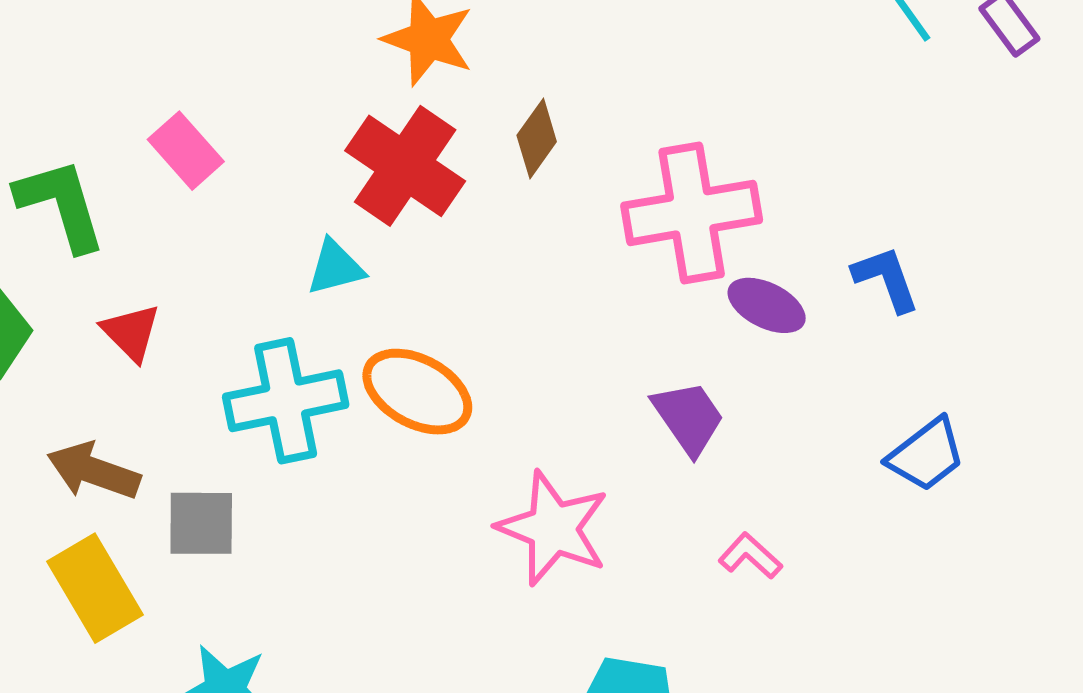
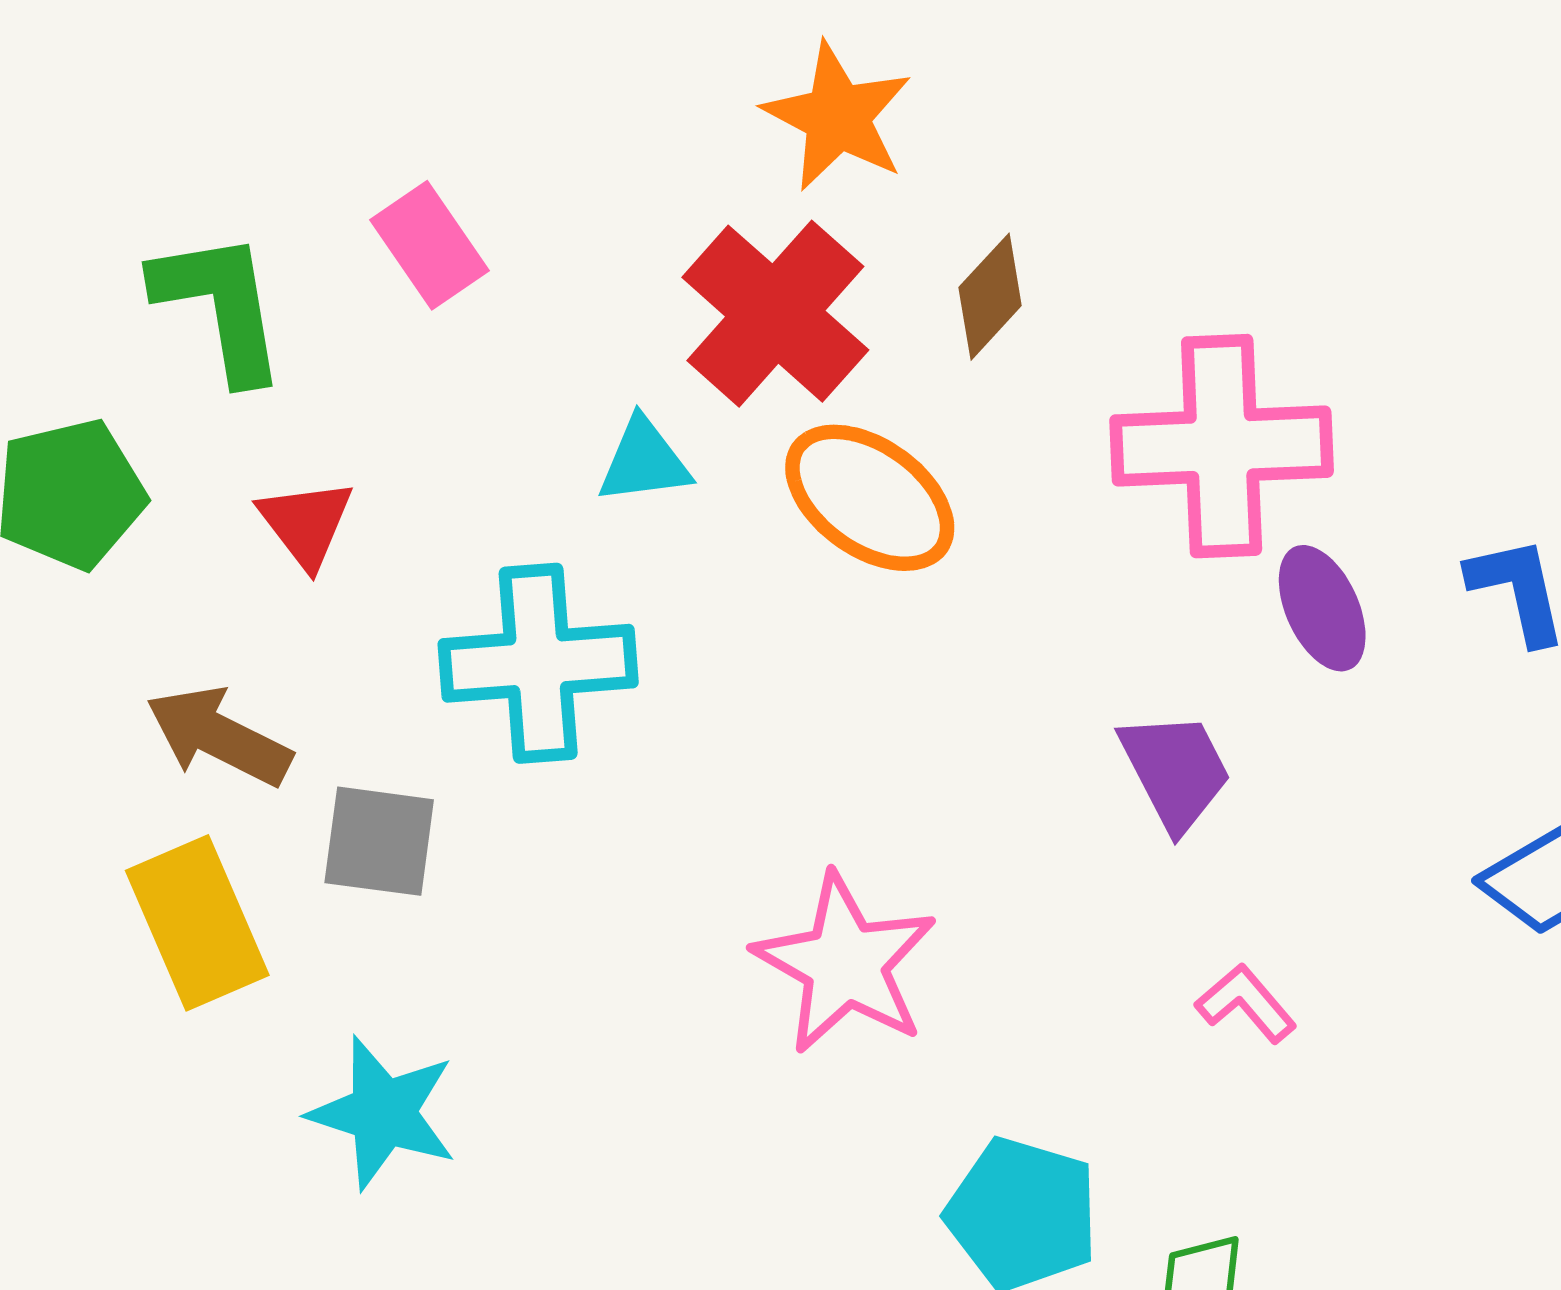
purple ellipse: (767, 305) -> (1322, 608), turned 32
orange ellipse: (417, 392) -> (870, 498), moved
pink star: (553, 528) -> (845, 964), moved

